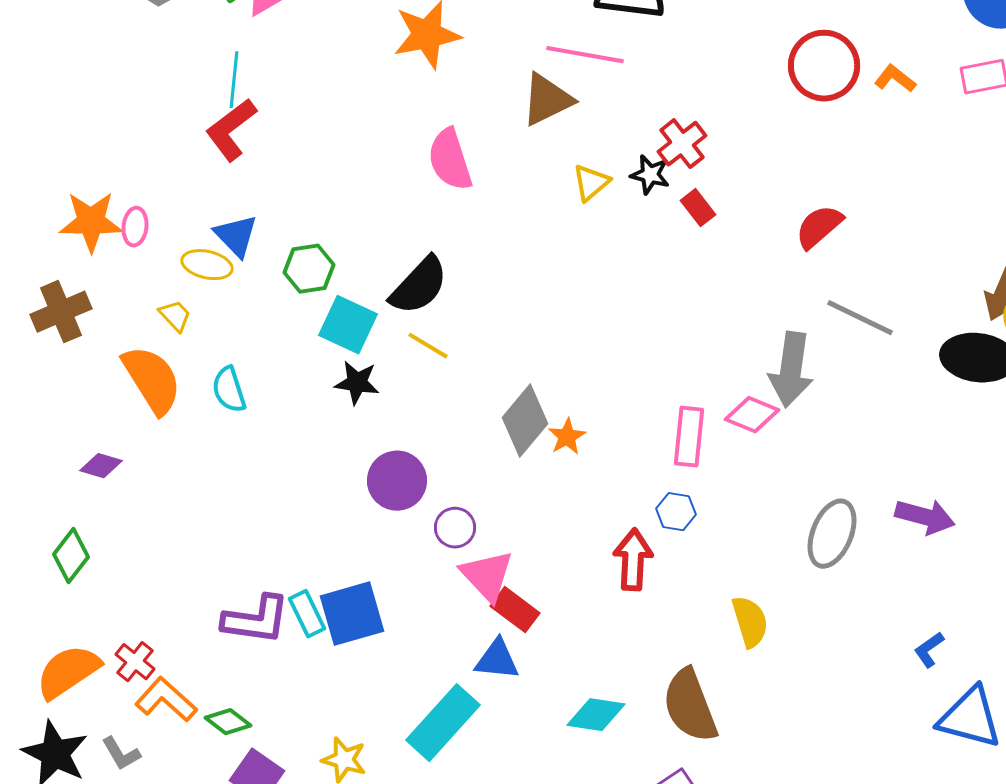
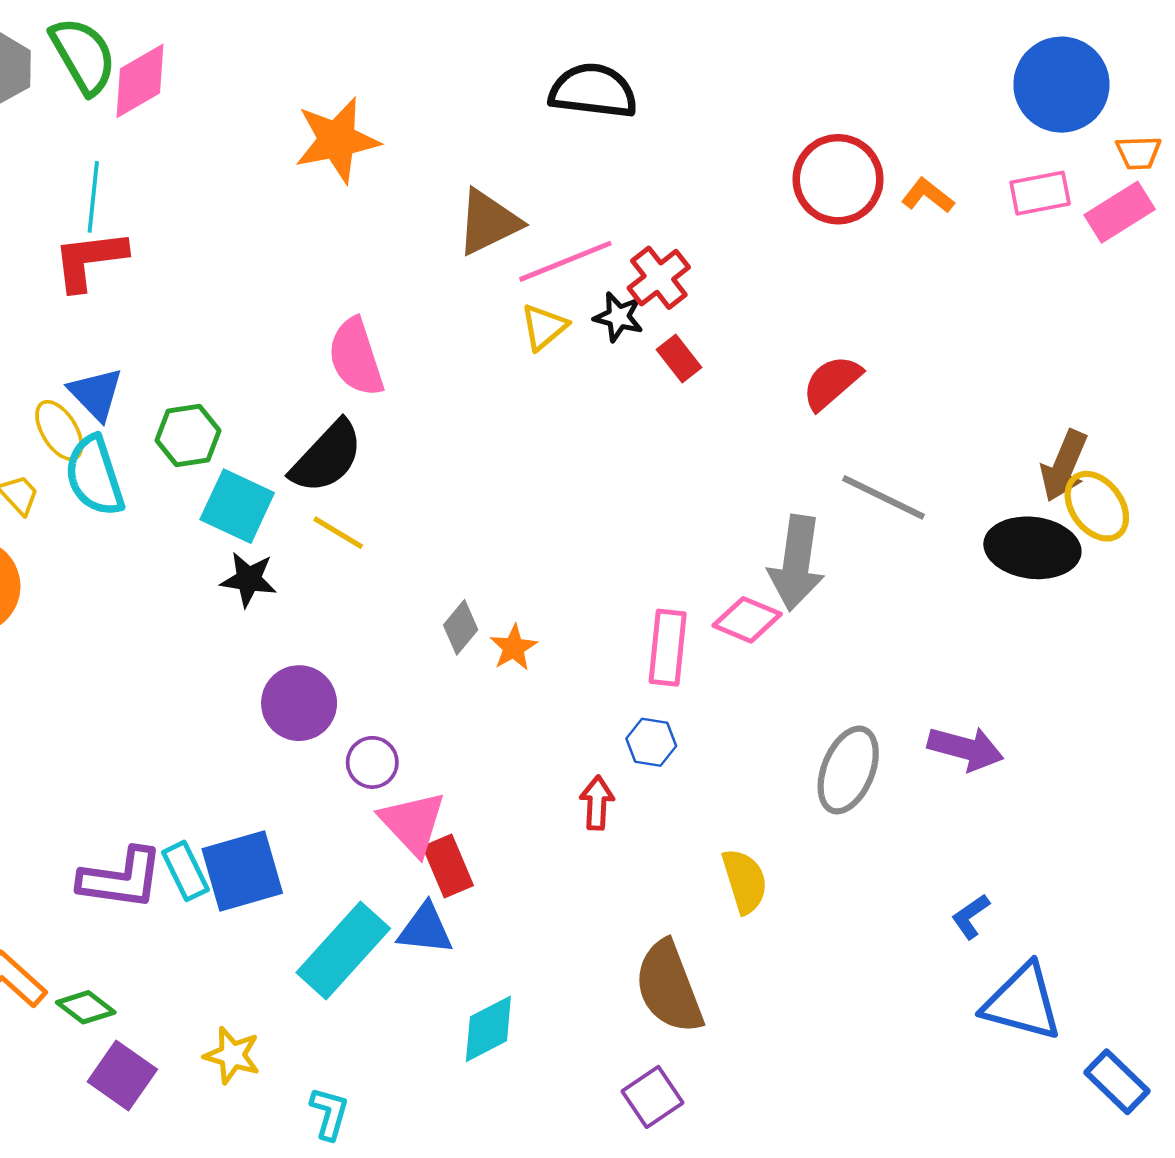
pink line: (585, 55) -> (565, 261), moved, turned -32
red L-shape: (231, 130) -> (90, 260), turned 30
pink semicircle: (450, 160) -> (356, 357), moved
yellow ellipse: (207, 265) -> (59, 430), turned 45
cyan semicircle: (229, 390) -> (95, 476), moved, size x1.4
gray diamond: (525, 421) -> (461, 627), size x0.6
red arrow: (633, 560) -> (597, 803), size x0.7
red rectangle: (515, 610) -> (448, 866), turned 30
cyan diamond: (596, 715) -> (488, 1029), moved, turned -36
cyan rectangle: (443, 723) -> (343, 951), moved

